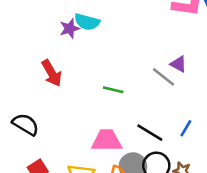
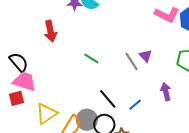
pink trapezoid: (107, 141) -> (24, 81), moved

